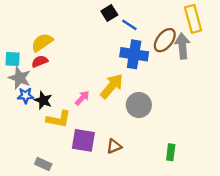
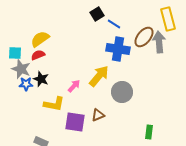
black star: (43, 100) -> (41, 79), moved
brown triangle: (114, 146) -> (98, 115), moved

